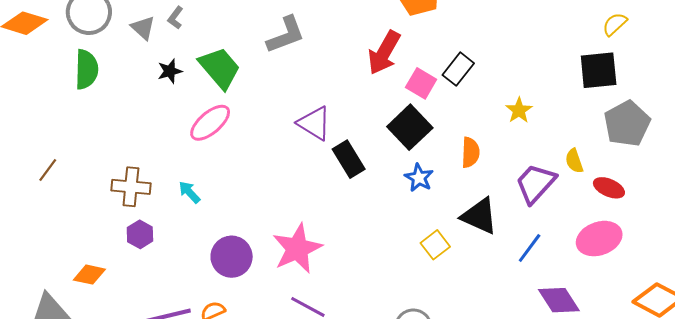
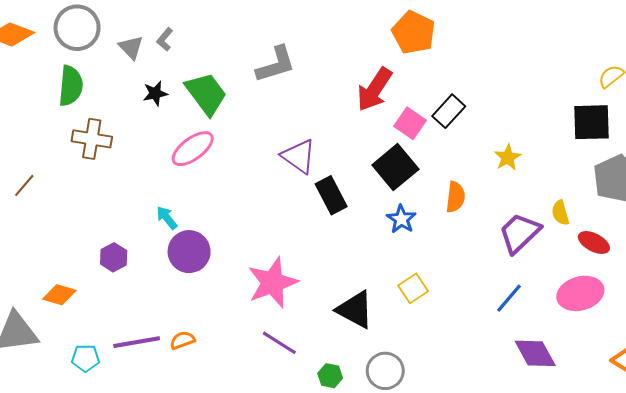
brown cross: (131, 187) -> (92, 139), moved
black triangle: (479, 216) -> (355, 310), moved
purple circle: (232, 257) -> (189, 252), moved

